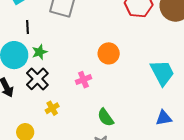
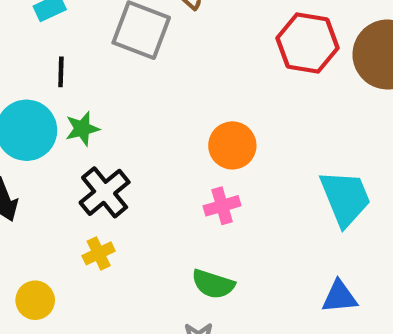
black cross: (37, 79) -> (105, 192), moved
pink cross: (83, 80) -> (222, 206), moved
green semicircle: (106, 117) -> (213, 284), turned -42

